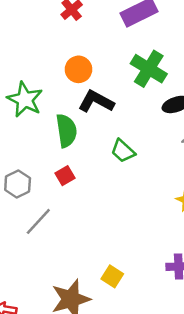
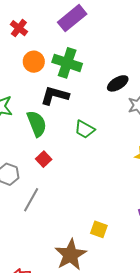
orange circle: (78, 69) -> (34, 62), moved
green cross: (149, 69) -> (67, 63), moved

